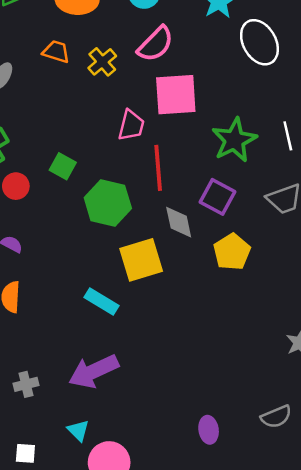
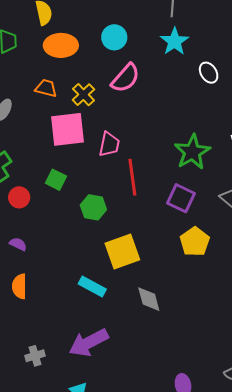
white ellipse: (259, 42) -> (209, 73), size x0.6
pink square: (176, 95) -> (67, 129), moved
green hexagon: (108, 203) -> (93, 207), size x0.7
gray diamond: (179, 222) -> (149, 299), moved

